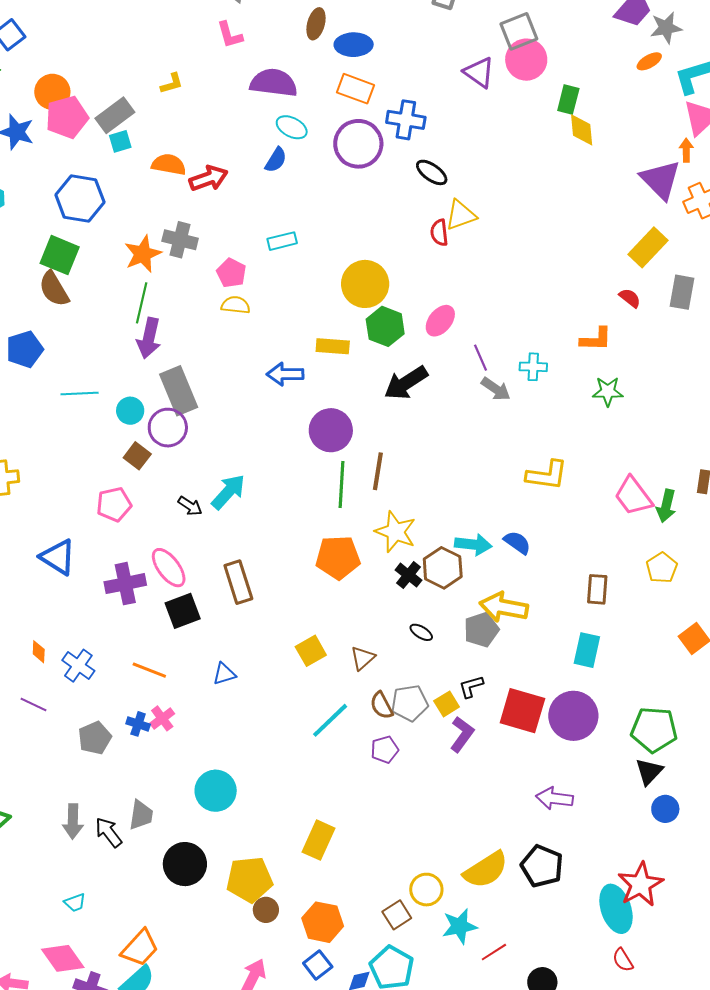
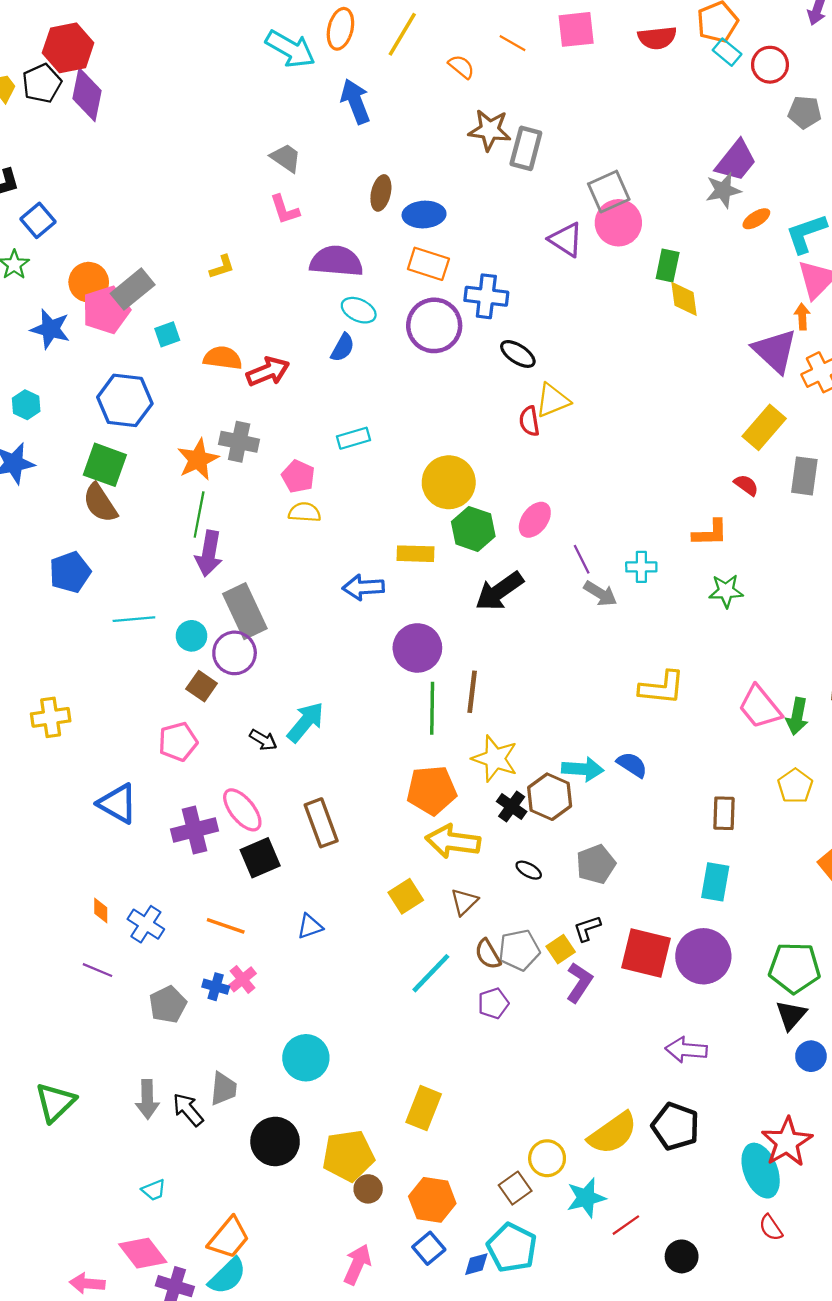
gray star: (666, 28) -> (723, 190), moved
gray rectangle: (115, 115) -> (133, 289), moved
yellow arrow: (504, 607) -> (453, 841), moved

